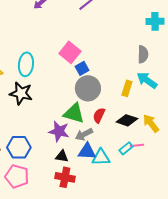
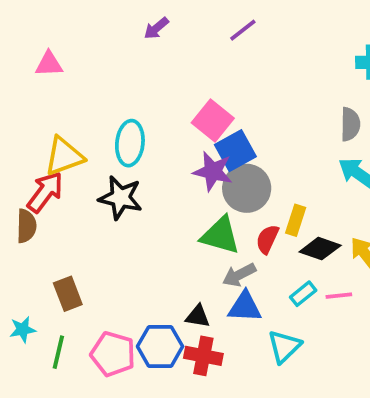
blue square: (82, 68) -> (235, 151), size x1.5
yellow rectangle: (127, 88) -> (296, 220), moved
purple star: (59, 131) -> (213, 171), moved
blue hexagon: (19, 147) -> (160, 346), moved
cyan rectangle: (126, 148) -> (303, 294), moved
cyan triangle: (101, 157) -> (284, 346), moved, turned -42

